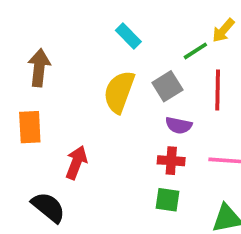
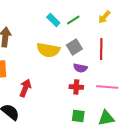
green line: (195, 51) -> (73, 20), moved
yellow semicircle: (119, 92) -> (48, 50), turned -100
green square: (167, 200) -> (78, 116), moved

